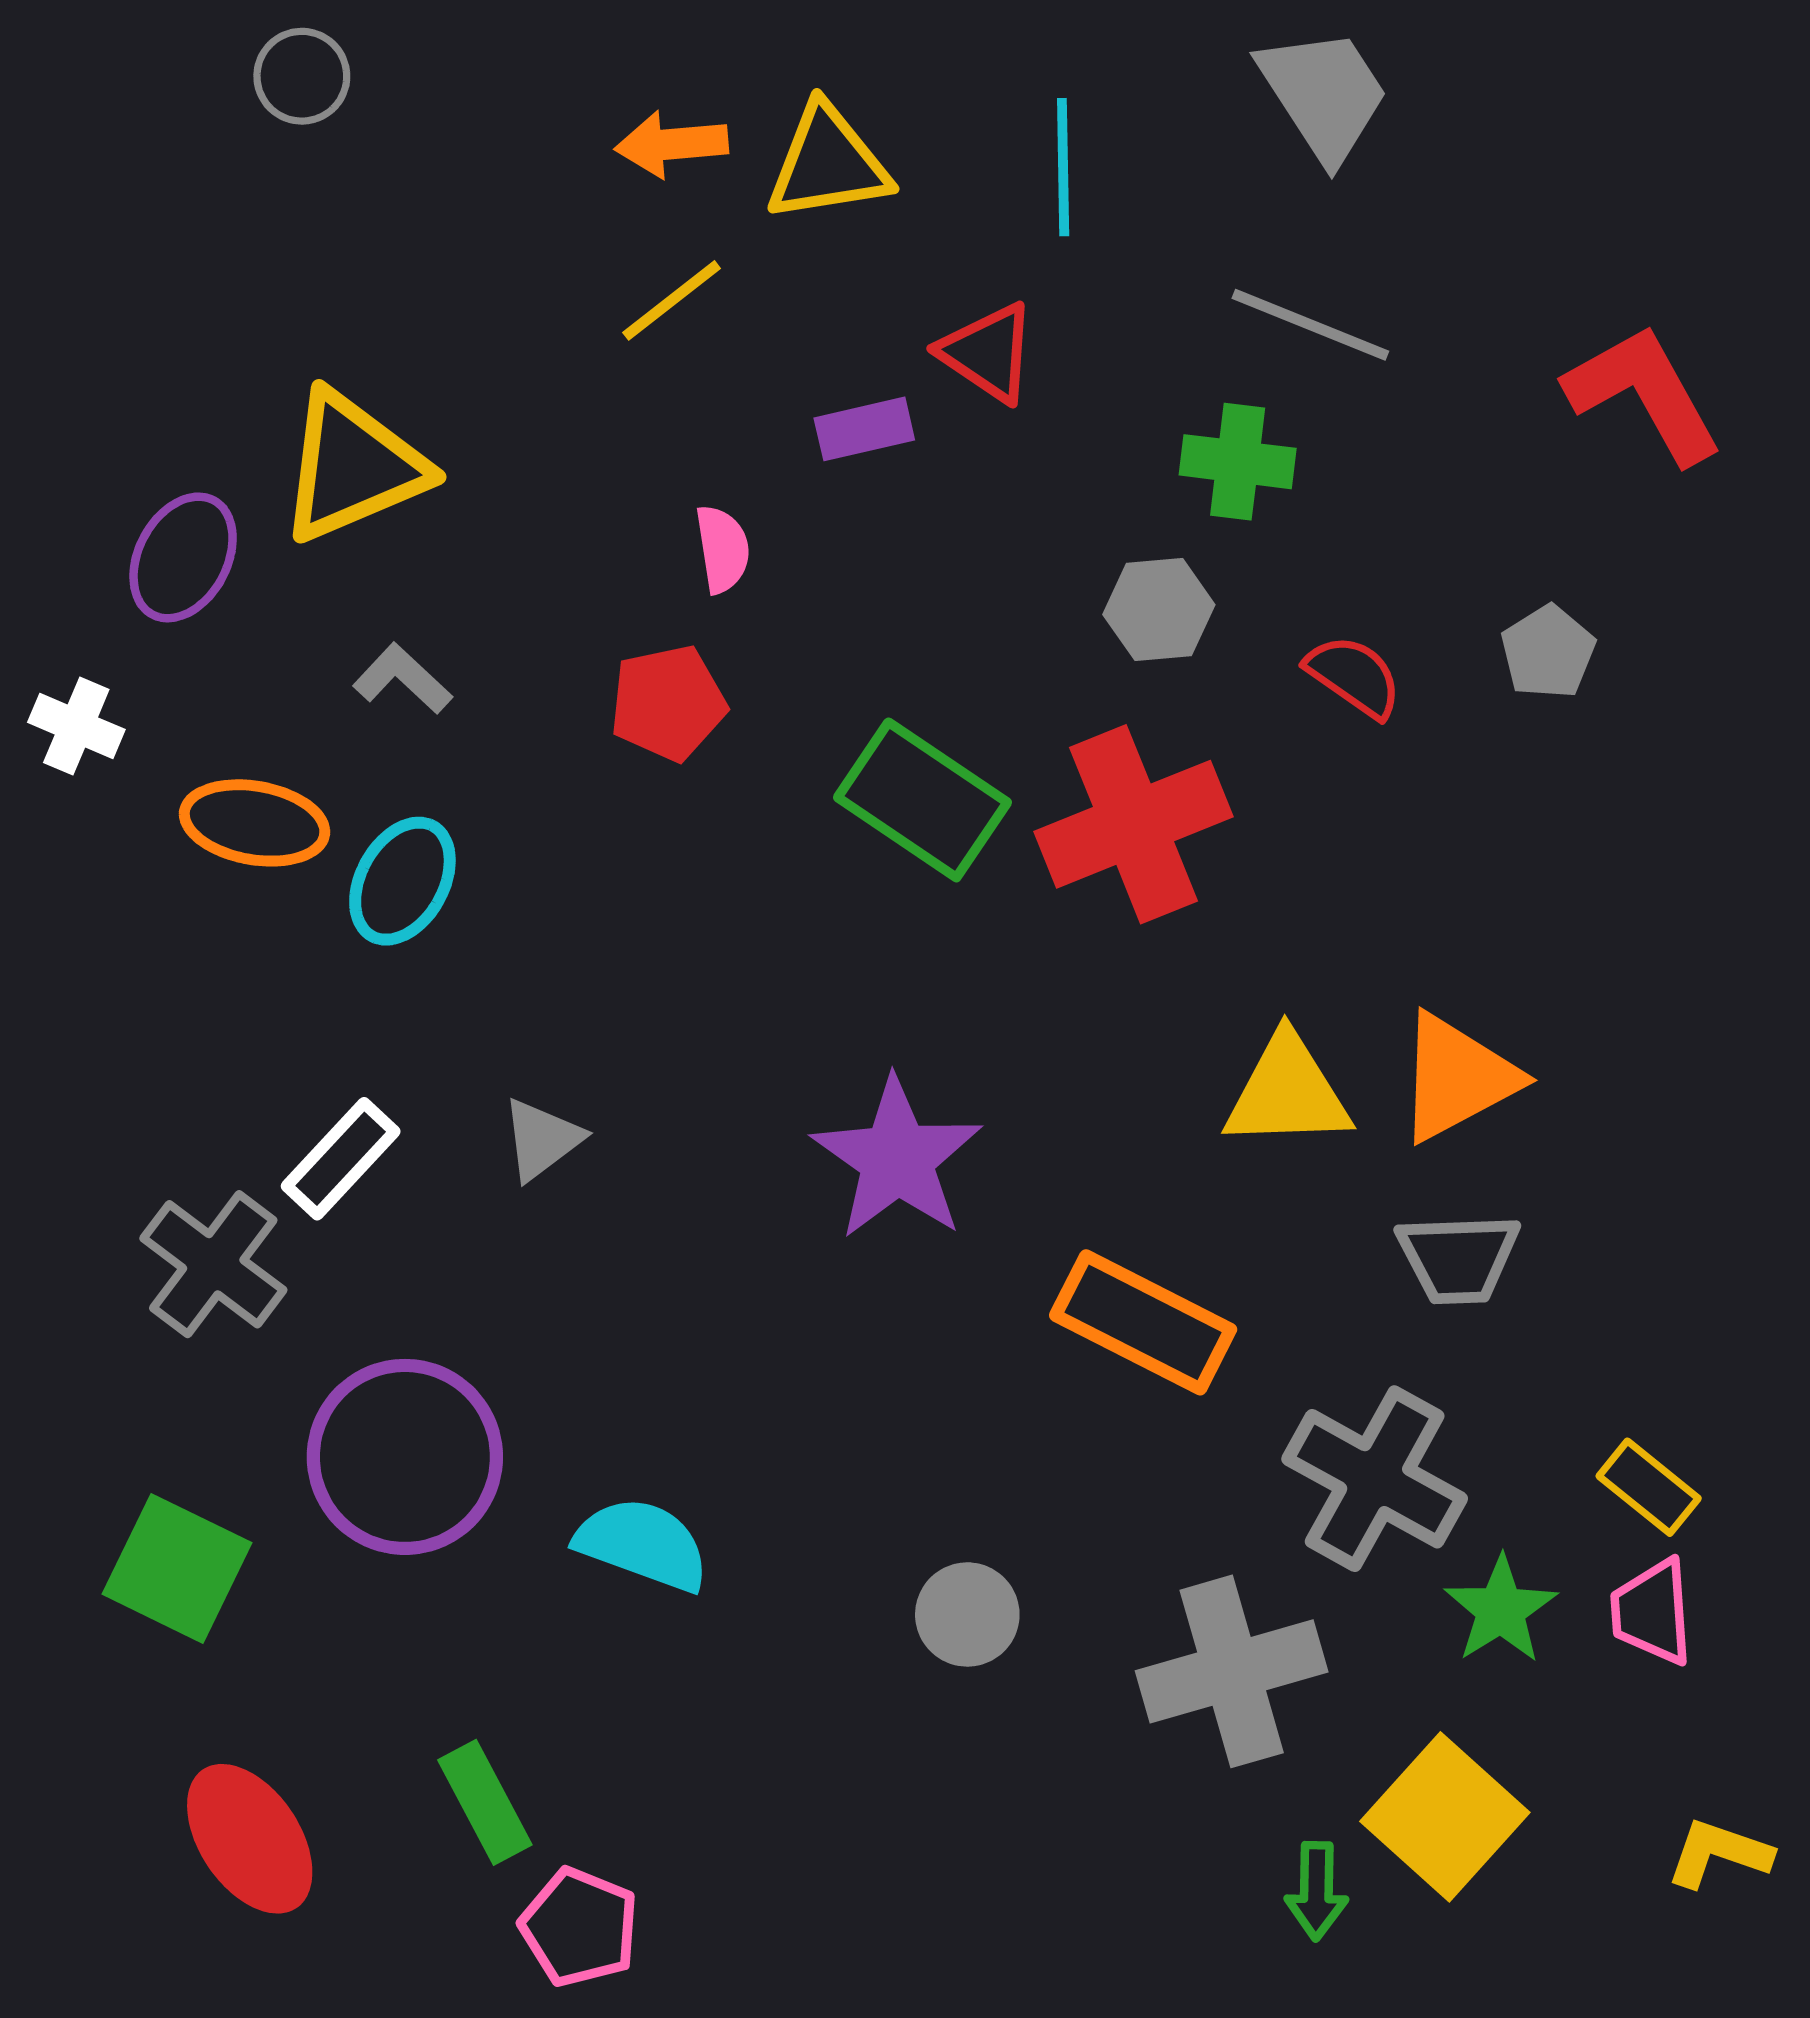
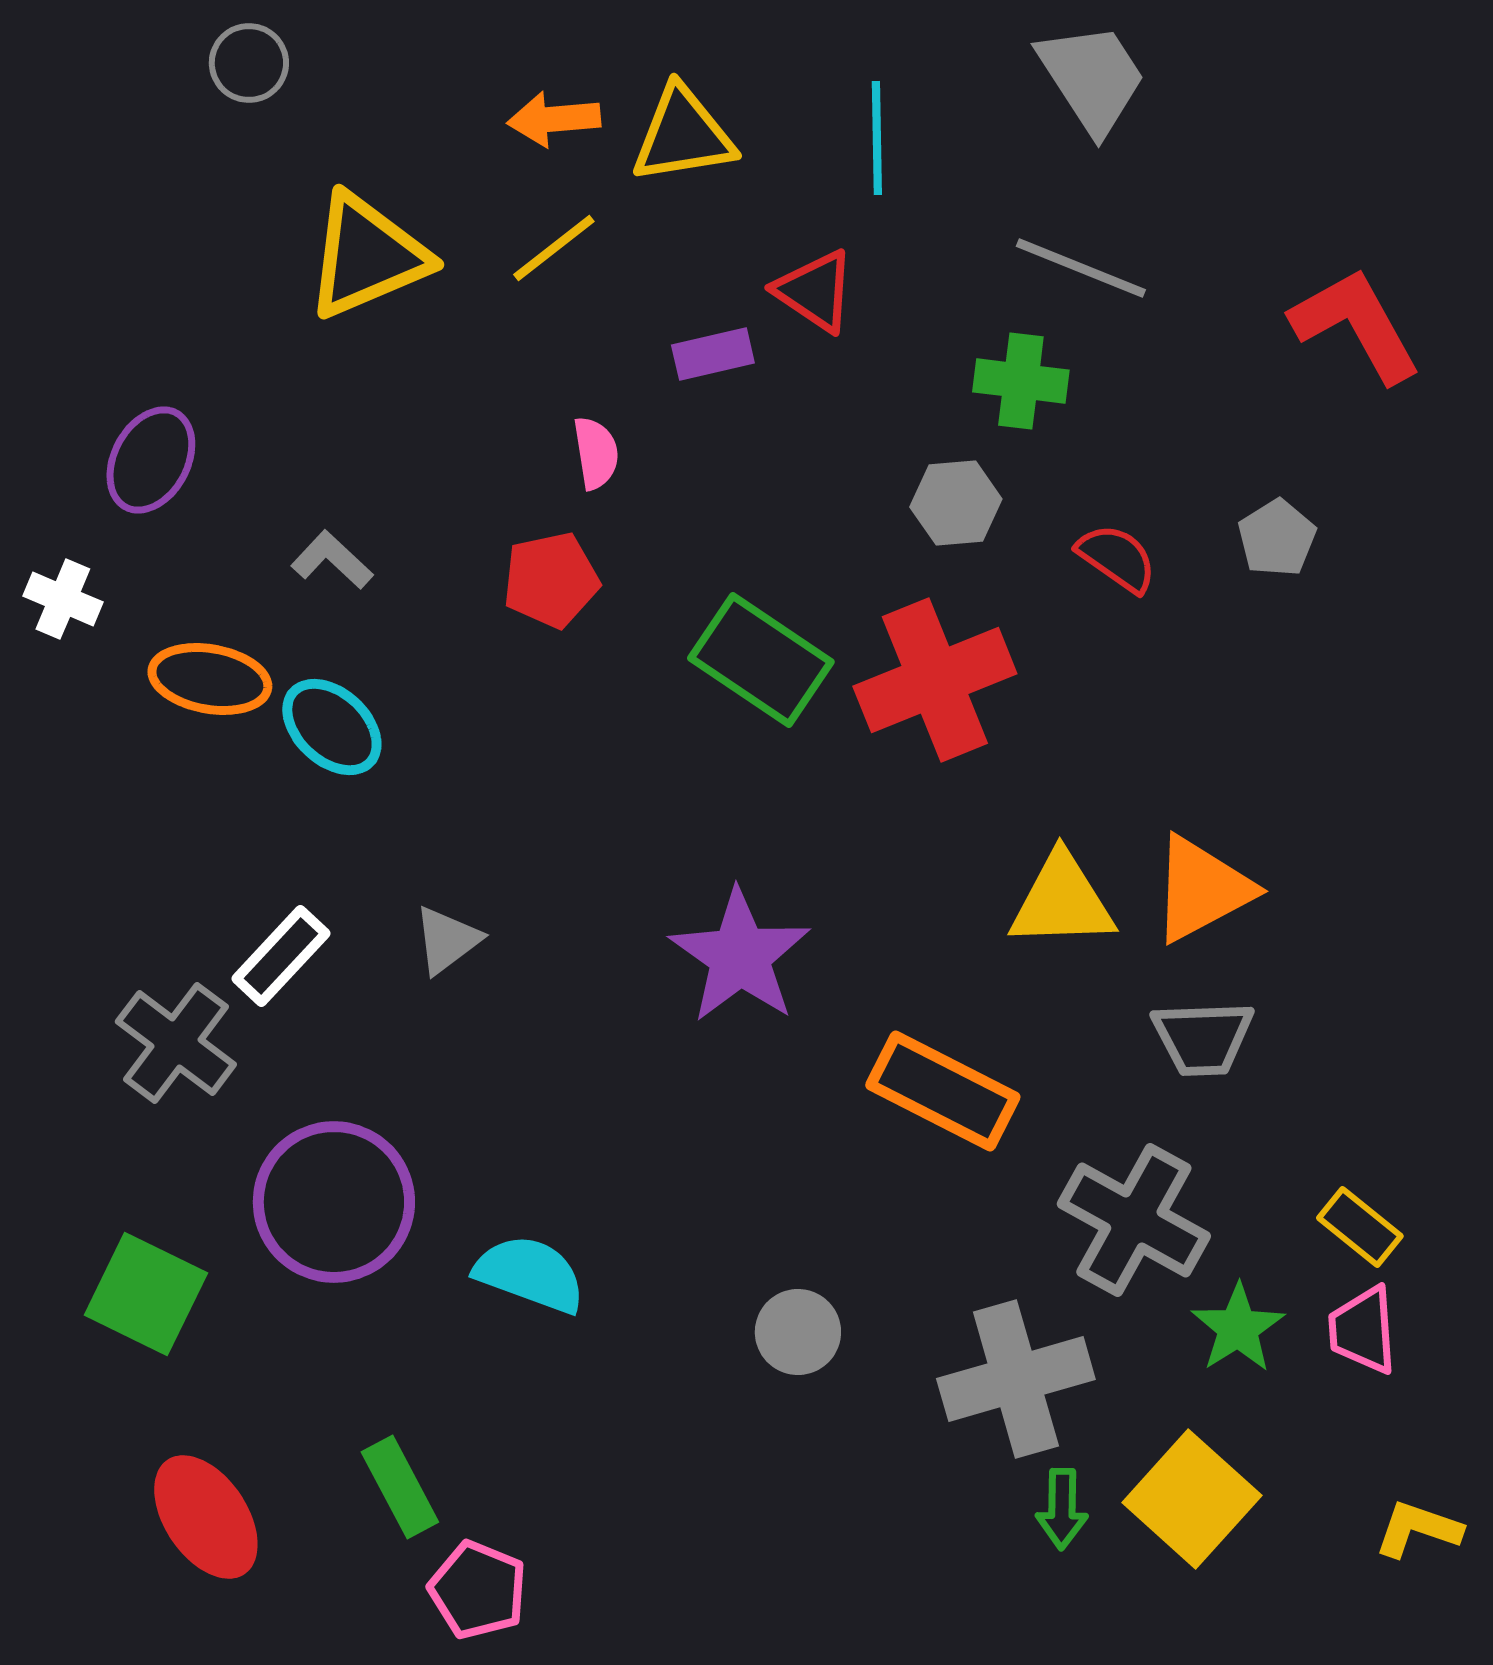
yellow triangle: (353, 467) -> (367, 256), moved
cyan ellipse: (402, 881) -> (332, 727), turned -76
green arrow: (1316, 1891) -> (1062, 1509), moved

